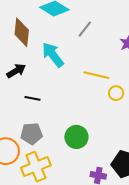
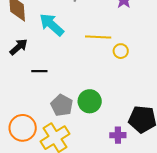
gray pentagon: (31, 134) -> (62, 105), moved, turned -30

